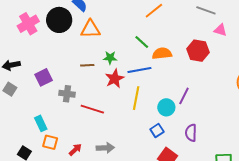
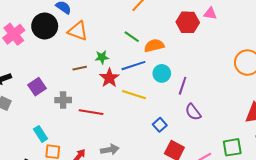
orange triangle: (90, 29) -> (78, 31), turned 30
red hexagon: (198, 51) -> (188, 22), moved
yellow line: (136, 98) -> (134, 95), turned -75
cyan circle: (166, 107) -> (162, 73), moved
purple semicircle: (191, 133) -> (193, 112), moved, turned -30

